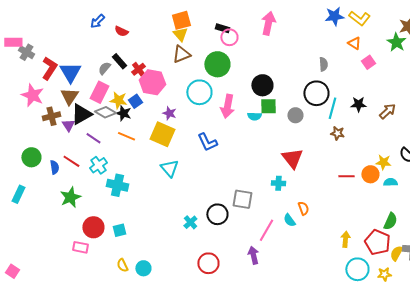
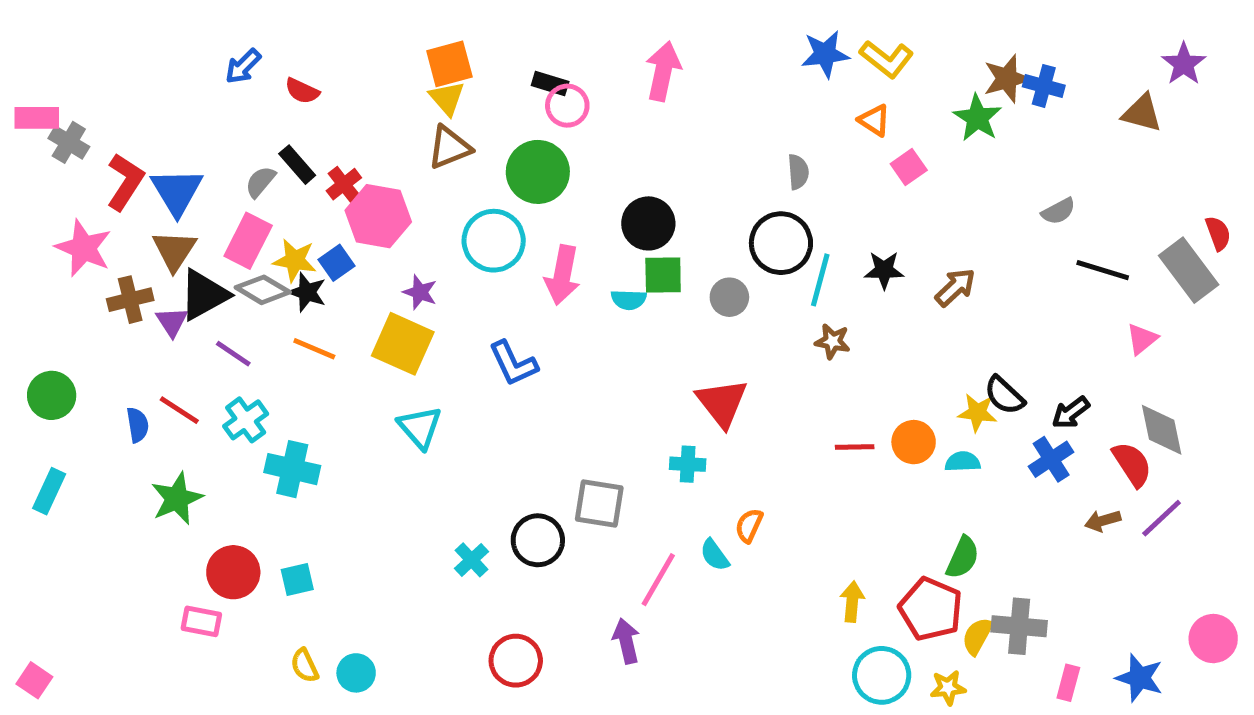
green circle: (31, 157) -> (52, 395), moved
yellow star: (383, 162) -> (977, 413), moved
orange semicircle: (303, 208) -> (749, 526), turned -136

